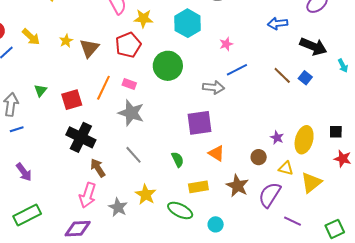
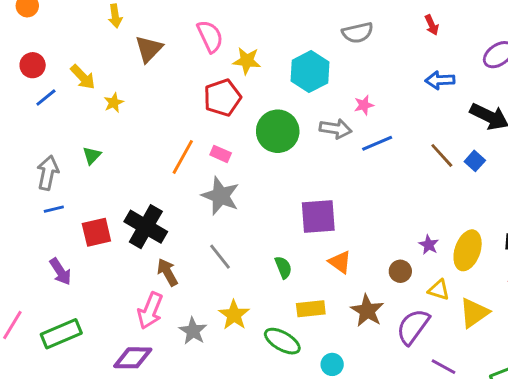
yellow star: (66, 41) -> (114, 103), moved
brown triangle: (89, 48) -> (149, 49), moved
gray arrow: (213, 87) -> (336, 129), moved
red square: (72, 100) -> (96, 232), moved

